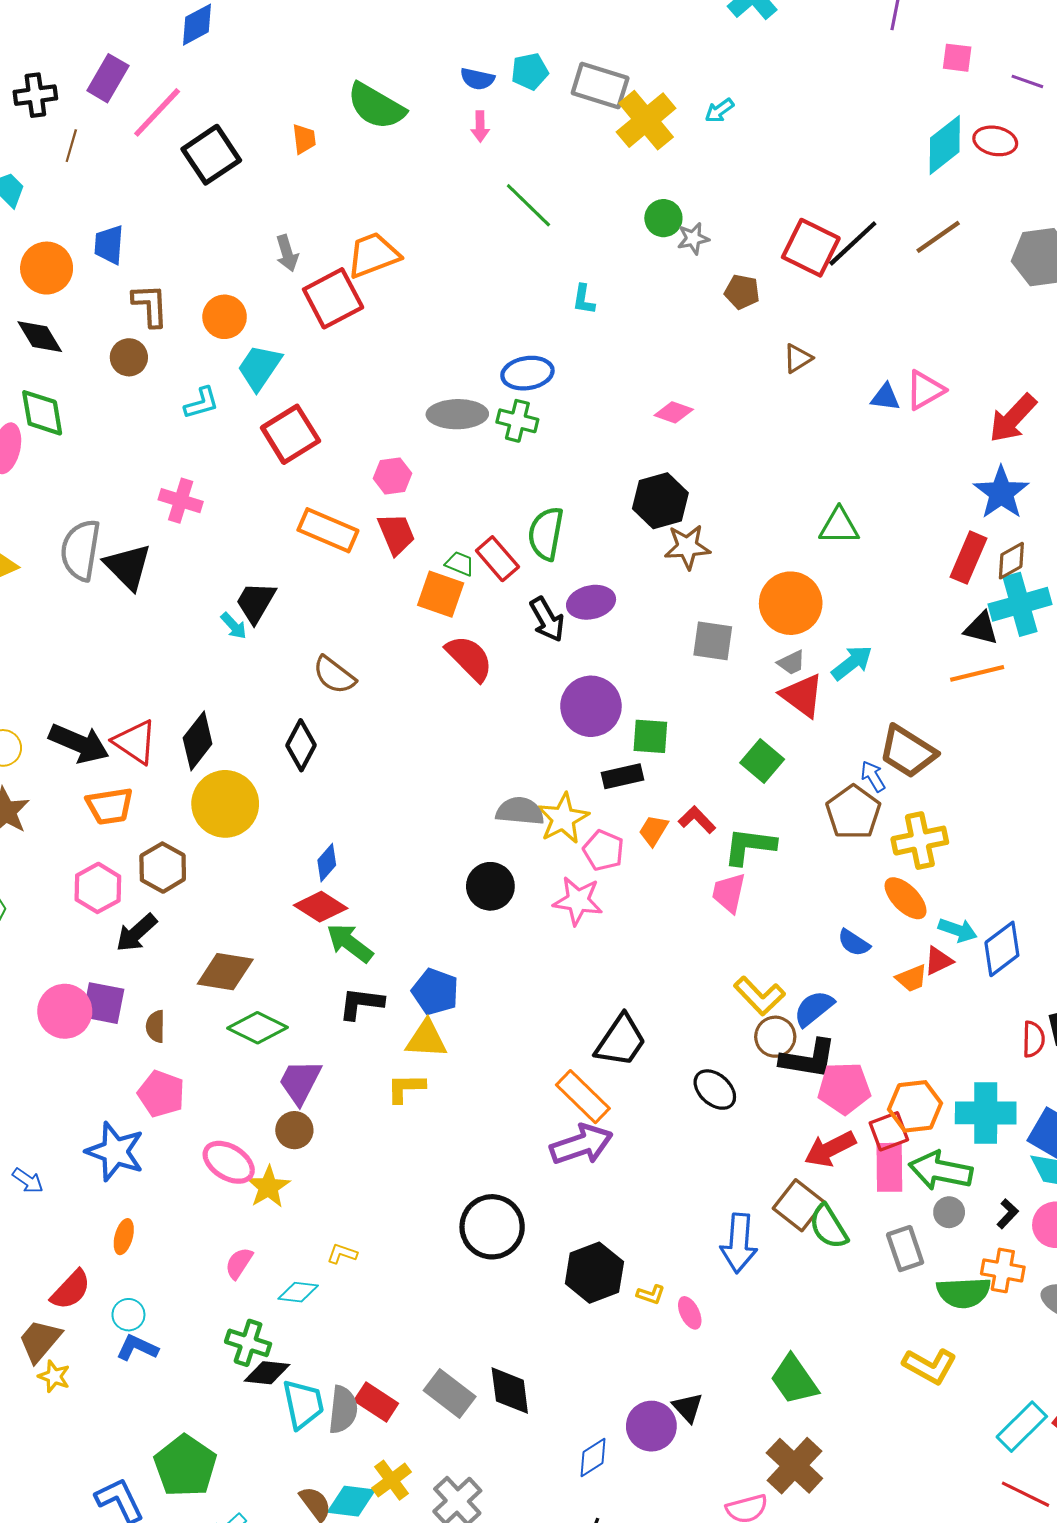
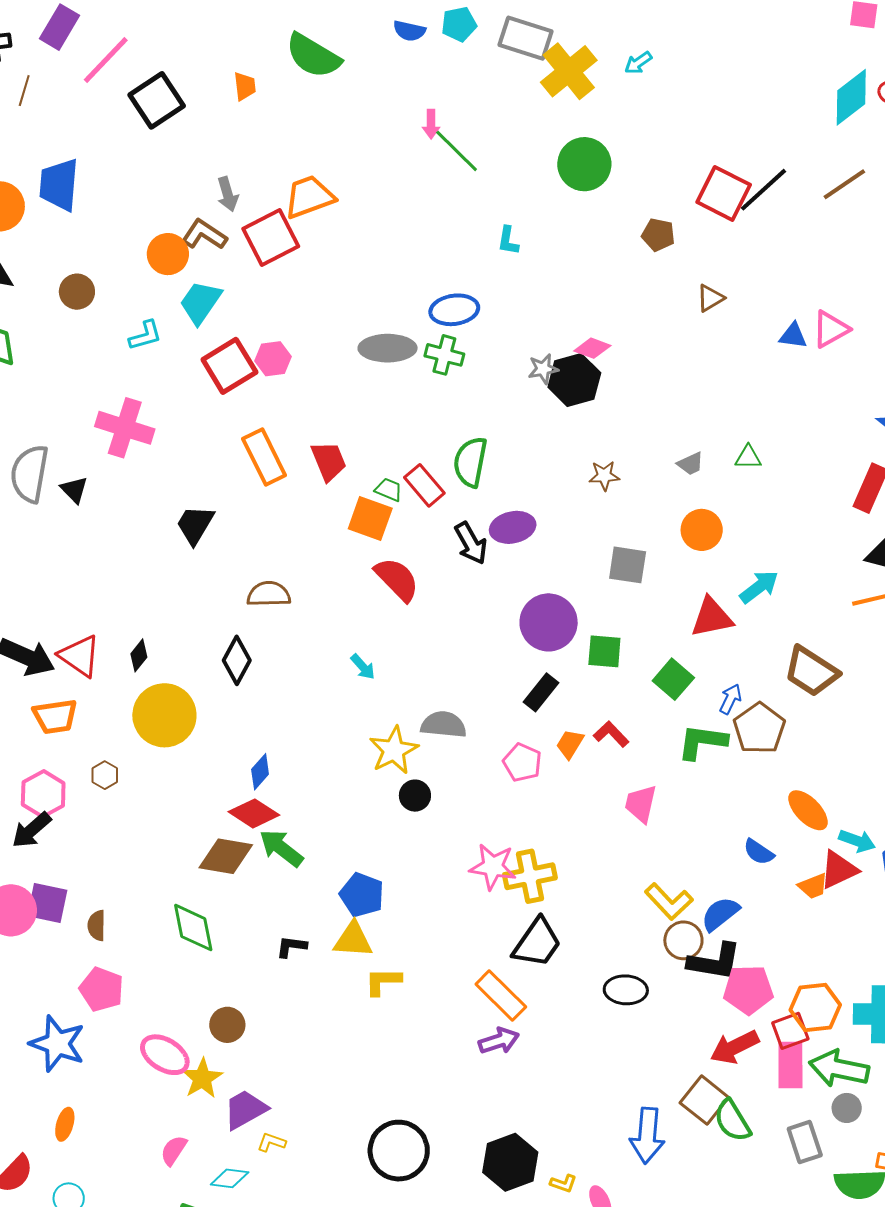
pink arrow: (480, 126) -> (431, 124), moved
green circle: (663, 218) -> (584, 164), size x1.5
gray star: (693, 238) -> (543, 369), moved
blue trapezoid: (109, 245) -> (59, 185), size x1.4
brown L-shape: (150, 305) -> (204, 235), moved, turned -54
pink hexagon: (392, 476) -> (273, 359), moved
pink cross: (181, 501) -> (125, 428), size x1.4
black hexagon: (660, 501) -> (574, 380), moved
green triangle: (839, 526) -> (748, 457), size x0.7
orange rectangle: (328, 530) -> (264, 457), turned 40
brown star: (687, 547) -> (604, 476), size x0.7
black triangle: (128, 567) -> (74, 490), size x0.6
orange circle: (791, 603) -> (702, 530), size x0.7
cyan arrow: (234, 626) -> (363, 667), moved
gray trapezoid: (791, 663) -> (690, 464), moved
brown semicircle: (334, 675) -> (269, 594), turned 141
red triangle: (802, 695) -> (712, 617), turned -48
purple circle: (591, 706) -> (549, 622), moved
green square: (650, 736) -> (604, 651), moved
black diamond: (198, 741) -> (139, 655), size x0.6
black rectangle: (623, 776) -> (541, 692), turned -39
blue arrow: (873, 776) -> (730, 699), moved, turned 56
yellow star: (563, 818) -> (394, 750), moved
yellow cross: (920, 841) -> (530, 876), moved
green L-shape: (750, 846) -> (702, 742), moved
brown hexagon: (163, 868) -> (105, 775), size x0.6
black circle: (490, 886) -> (415, 796), size x0.7
pink star: (578, 901) -> (493, 867), moved
black arrow: (136, 933) -> (32, 830), moved
red triangle: (938, 961) -> (839, 870), size x1.4
brown diamond: (225, 972) -> (226, 856), moved
black L-shape: (361, 1003) -> (291, 947), moved, size x0.7
green diamond: (257, 1028) -> (193, 928), turned 52
purple trapezoid: (300, 1082) -> (245, 1110), moved, turned 33
yellow L-shape: (406, 1088) -> (383, 981), moved
black ellipse: (715, 1090) -> (626, 990), turned -39
purple arrow: (581, 1145) -> (499, 1041), size x0.7
black circle: (492, 1227) -> (399, 1151), moved

